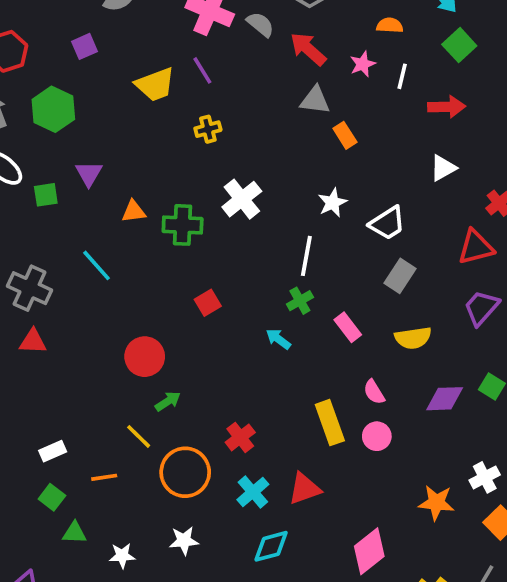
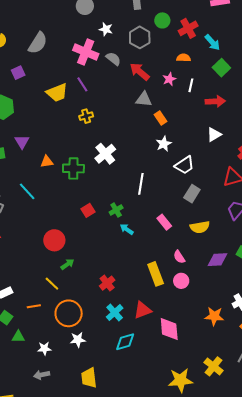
white star: (333, 203) -> (164, 144), moved
green cross: (300, 301) -> (116, 210), moved
orange circle: (185, 472) -> (69, 313), moved
pink diamond: (369, 551) -> (169, 329), moved, turned -55

